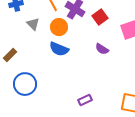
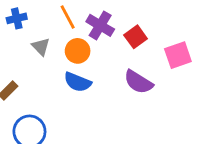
purple semicircle: (102, 49) -> (138, 82), size x1.5

